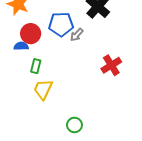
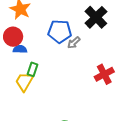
red circle: (31, 34) -> (13, 37), moved
yellow trapezoid: (43, 89) -> (24, 82), moved

